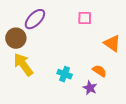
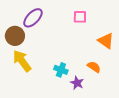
purple star: (90, 88) -> (77, 83), moved

